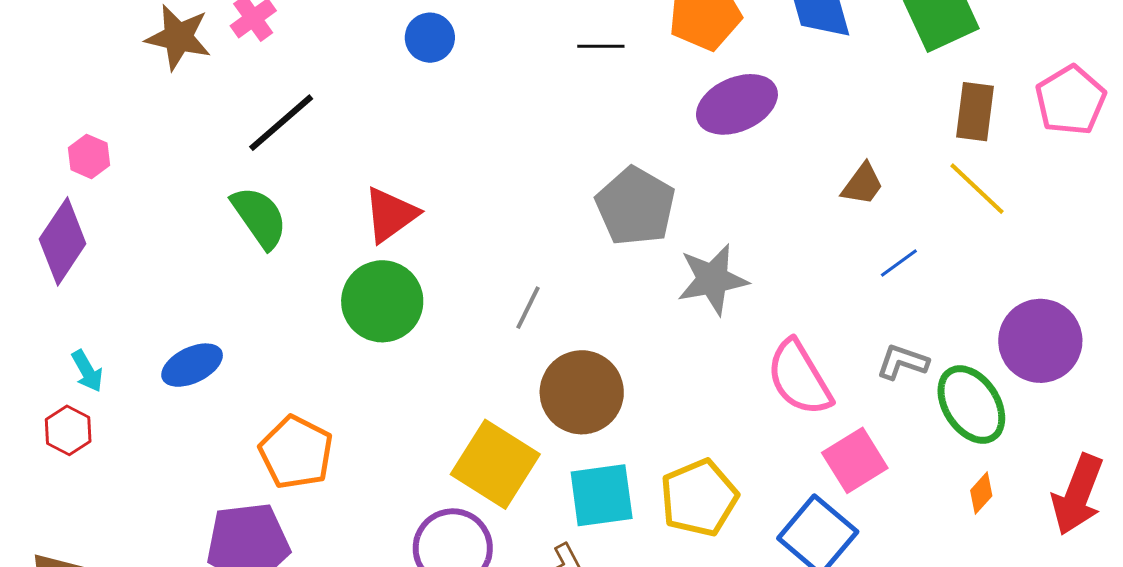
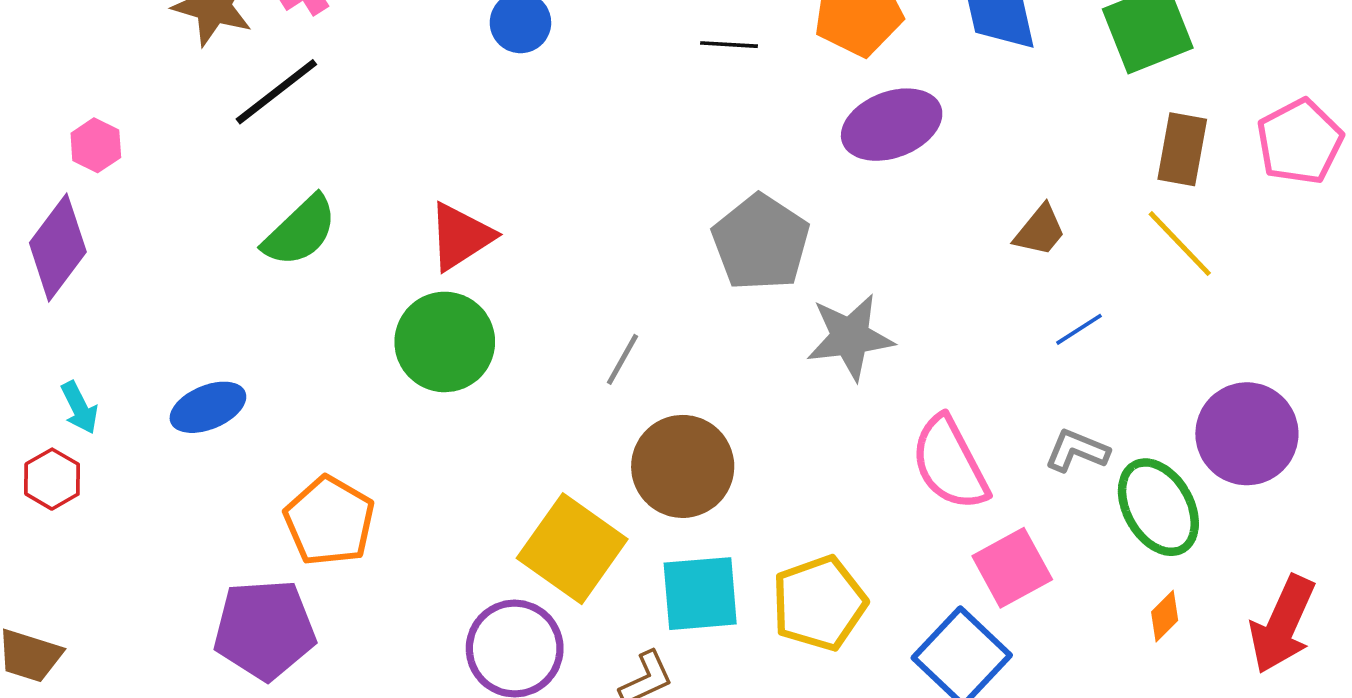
black line: (281, 123) -> (276, 92), moved
green semicircle: (259, 217) -> (300, 231), turned 78

